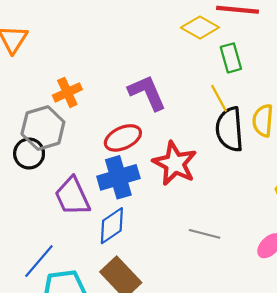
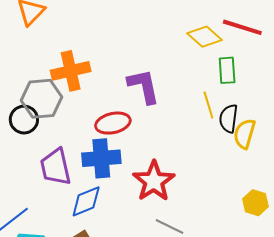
orange cross: (67, 92) -> (71, 71), size x1.4
black semicircle: (230, 129) -> (229, 119), moved, size x0.7
red star: (175, 163) -> (154, 181), moved

